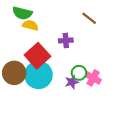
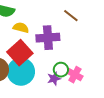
yellow semicircle: (30, 25) -> (21, 28), moved
purple cross: (66, 40) -> (48, 38), size x1.6

